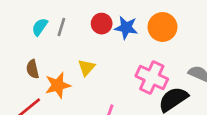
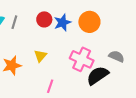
blue star: (126, 28) -> (62, 22), turned -30
yellow triangle: (86, 68) -> (40, 56), moved

